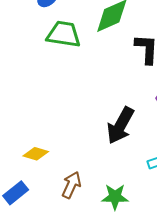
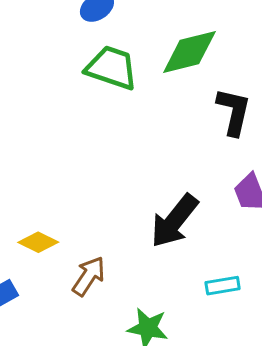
brown arrow: (71, 185) -> (89, 276), moved

